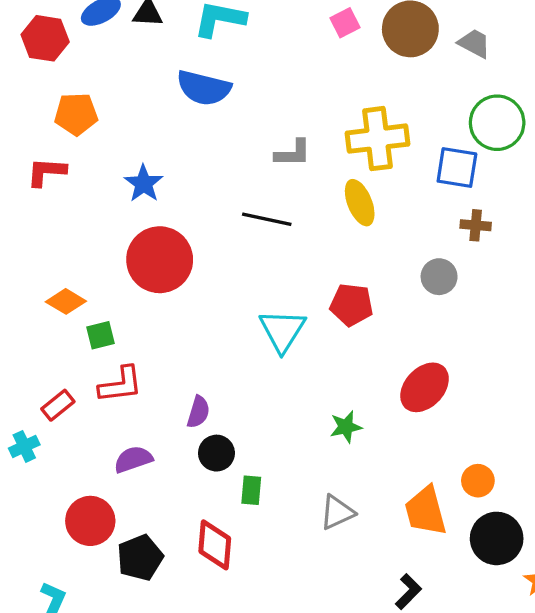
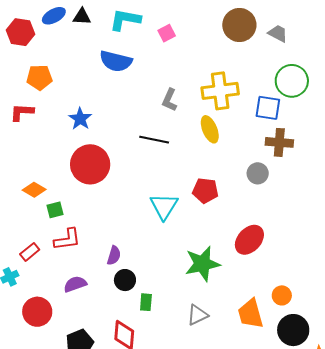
pink square: (345, 23) -> (167, 33), moved
gray L-shape: (293, 153) -> (169, 100), turned 115
brown cross: (476, 225) -> (279, 142), size x1.5
green star: (346, 427) -> (202, 264), size x1.8
red circle: (90, 521) -> (37, 312), moved

